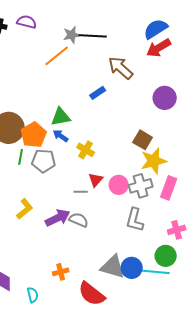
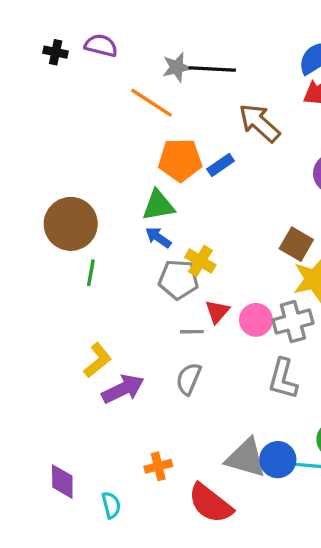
orange line: (57, 56) -> (152, 103), turned 72
orange pentagon: (34, 135) -> (180, 160), moved, turned 30
gray pentagon: (44, 161) -> (178, 279), moved
purple arrow: (58, 218) -> (123, 389), moved
gray semicircle: (79, 220) -> (189, 379), turned -90

